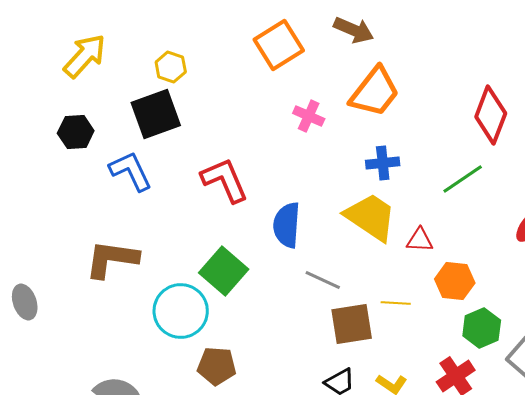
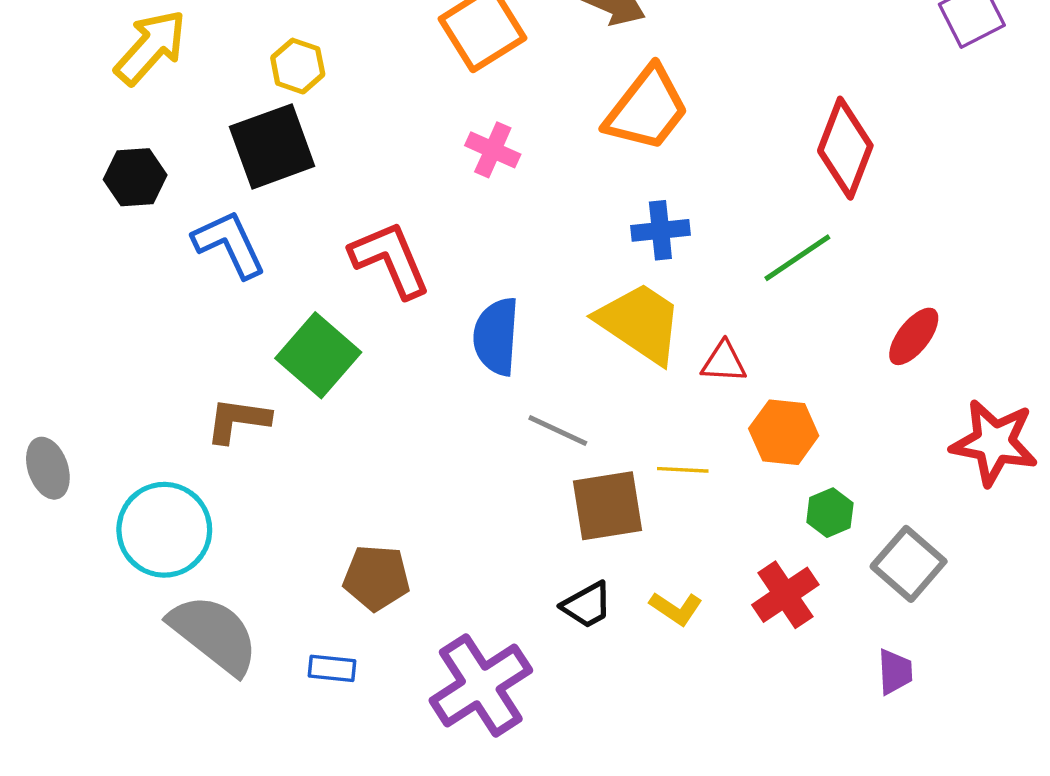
pink cross: (309, 116) -> (493, 150), moved
brown L-shape: (112, 259) -> (238, 420), moved, size x0.7
green square: (224, 271) -> (318, 355), moved
cyan circle: (181, 311) -> (164, 530), moved
green hexagon: (482, 328) -> (830, 513), size x0.7

